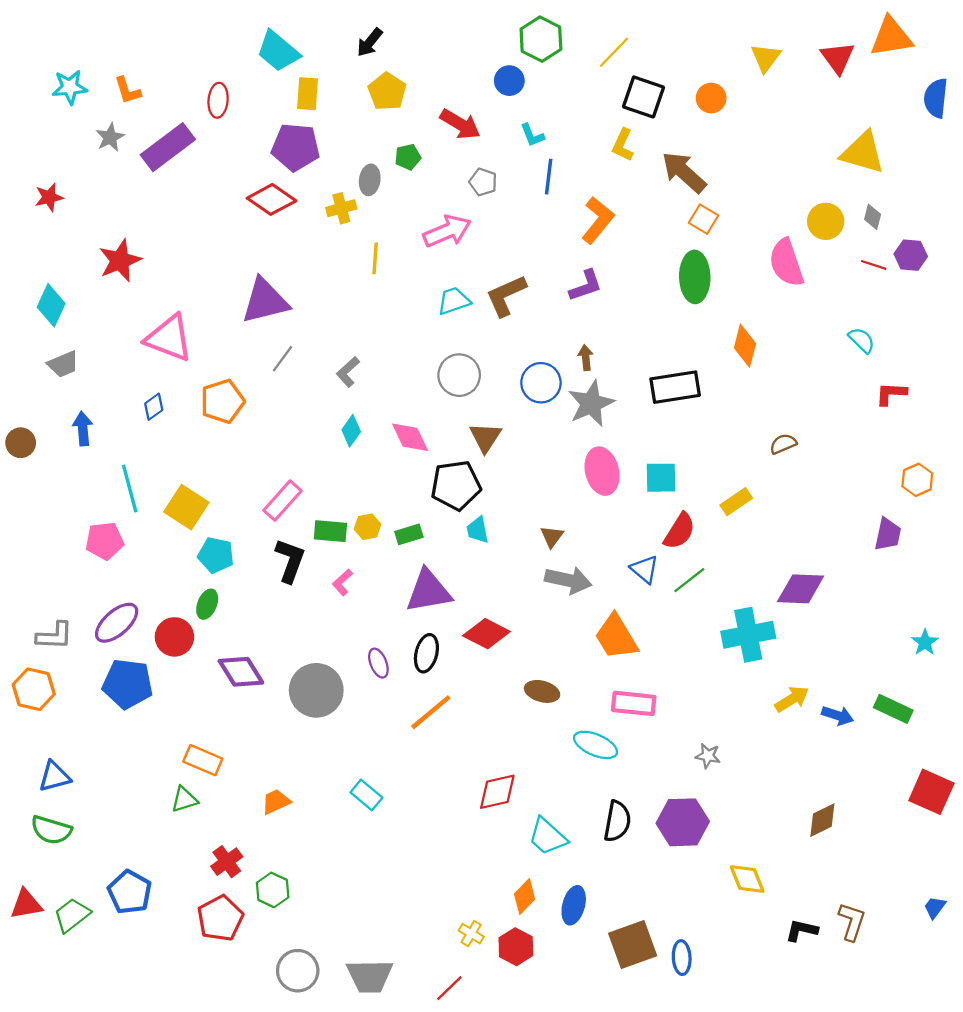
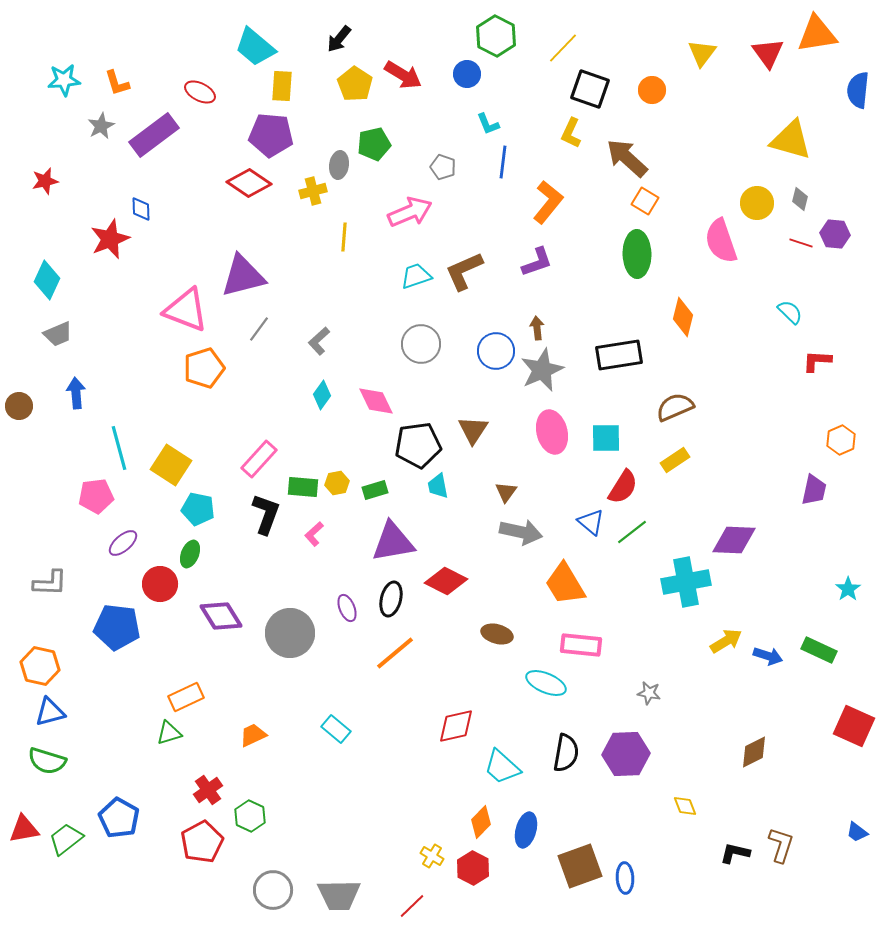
red ellipse: (218, 100) -> (200, 92), turned -68
red arrow: (460, 124) -> (403, 75), moved
green pentagon: (408, 157) -> (374, 144), size x1.4
pink triangle: (169, 338) -> (186, 310), moved
blue diamond: (154, 407) -> (141, 209), moved, turned -55
brown triangle: (485, 437) -> (473, 430), moved
brown semicircle: (783, 444) -> (675, 407), moved, size x1.5
purple ellipse: (117, 623) -> (123, 543), moved, size x0.7
orange hexagon: (34, 689) -> (40, 666), moved
orange rectangle: (203, 760) -> (186, 697), turned -48
yellow diamond: (747, 879) -> (685, 806), size x0.7
blue trapezoid: (935, 907) -> (857, 832), turned -90

